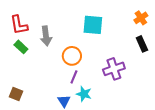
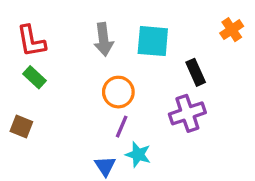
gray arrow: (46, 36) -> (104, 39), moved
black rectangle: (142, 44) -> (196, 72), moved
brown square: (16, 94) -> (21, 127), moved

